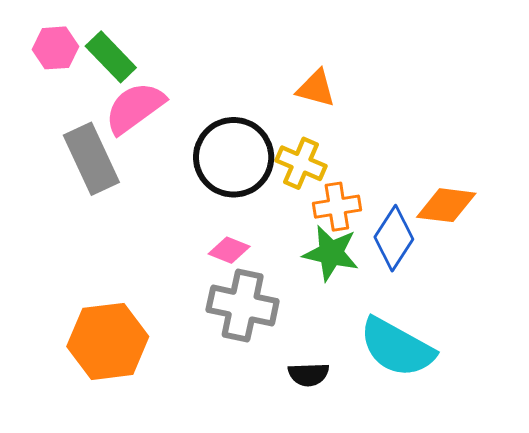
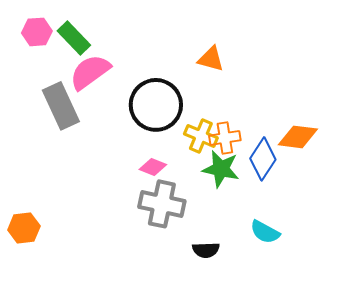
yellow cross: (301, 163) -> (201, 136), moved
orange hexagon: (108, 341) -> (24, 228), moved, size x0.6
cyan semicircle: (397, 347) -> (265, 232), size x0.6

